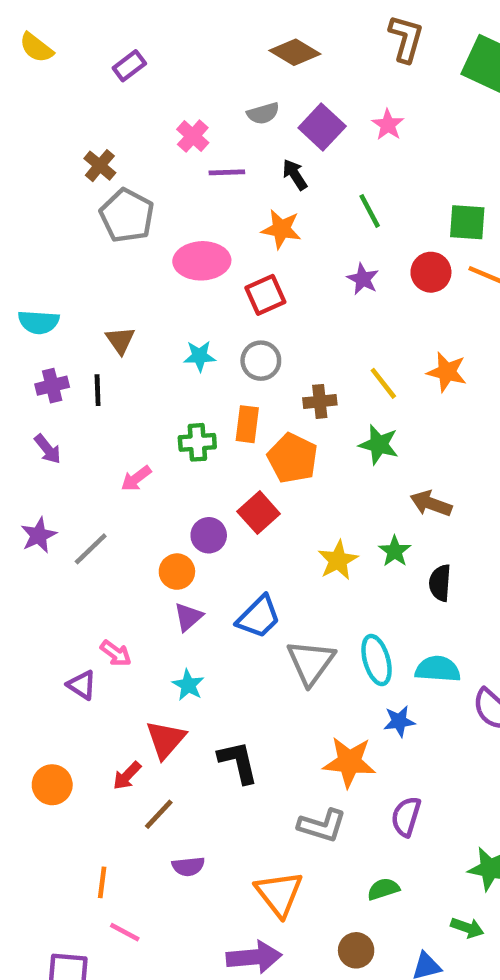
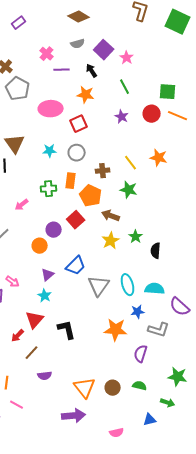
brown diamond: (295, 52) -> (79, 17), moved
pink star: (388, 125) -> (127, 58), moved
brown triangle: (120, 340) -> (15, 144), size x1.5
brown arrow: (431, 504) -> (111, 216), moved
purple triangle: (188, 617) -> (48, 275), moved
gray L-shape: (322, 826) -> (159, 330), moved
green semicircle: (383, 889) -> (140, 386), moved, turned 32
brown circle: (356, 950) -> (113, 388), moved

